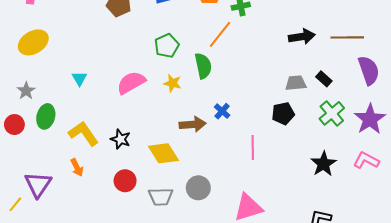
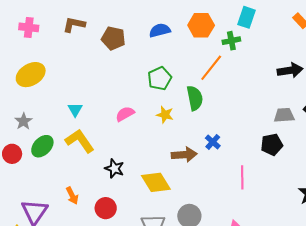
pink semicircle: (131, 83) -> (125, 114), size x0.7
green ellipse: (46, 116) -> (42, 146), turned 30
yellow L-shape: (83, 134) -> (80, 141), moved
red circle: (125, 181) -> (106, 208), moved

